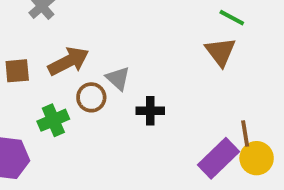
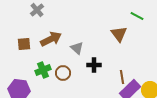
brown triangle: (220, 52) -> (119, 34), moved
brown circle: (91, 97) -> (63, 73), moved
brown line: (245, 133) -> (122, 77), moved

